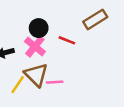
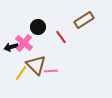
red line: (67, 40) -> (61, 37), turned 32
pink cross: (35, 46) -> (24, 43), moved

